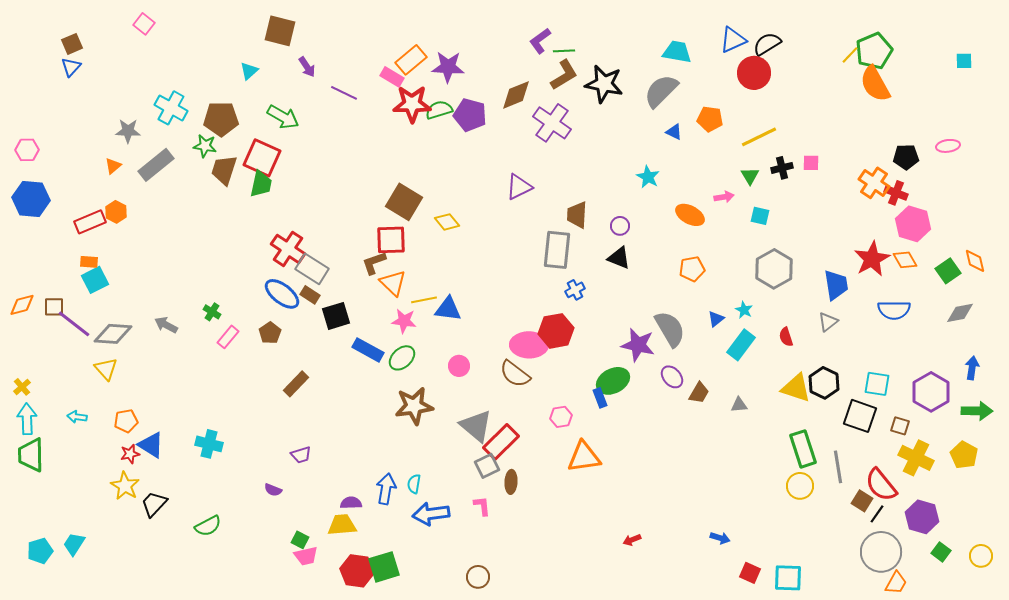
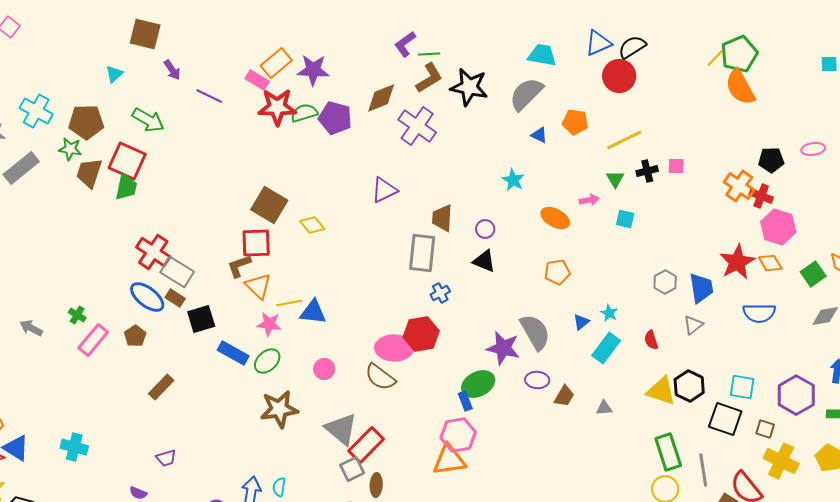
gray hexagon: (774, 269) -> (665, 282), moved, size x0.6
pink rectangle: (228, 337) -> (93, 340), size x1.4
purple ellipse: (672, 377) -> (537, 380), turned -45
pink hexagon: (561, 417) -> (458, 435), moved, size x1.6

